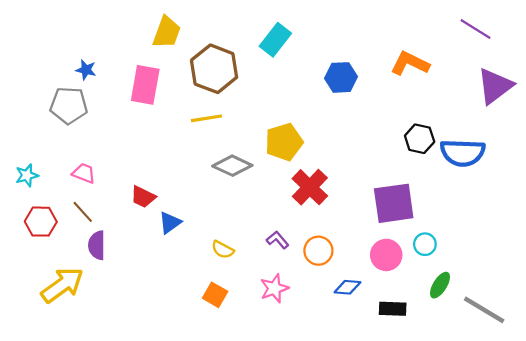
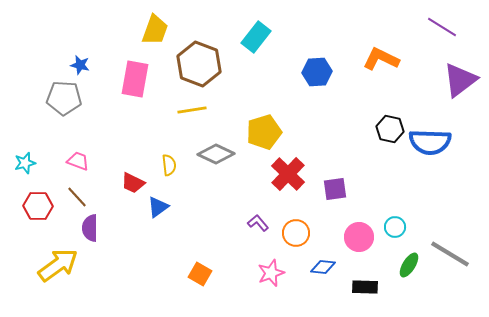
purple square: (394, 203) -> (335, 189), moved, size x0.6
yellow semicircle: (223, 250) -> (169, 165), moved, turned -125
pink star: (274, 288) -> (271, 273), moved
gray line: (484, 310) -> (450, 254), moved

